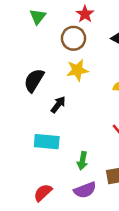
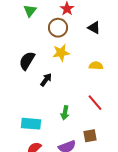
cyan rectangle: (47, 142) -> (31, 124), moved
green arrow: (82, 161) -> (65, 113), moved

